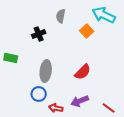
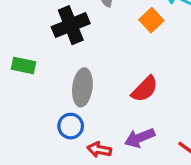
black cross: (39, 34) -> (71, 25), size x1.5

